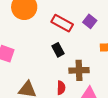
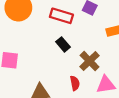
brown cross: (79, 70) -> (90, 61), turned -30

